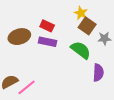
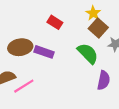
brown ellipse: (19, 37) -> (20, 47), moved
purple rectangle: (47, 42) -> (44, 52), moved

